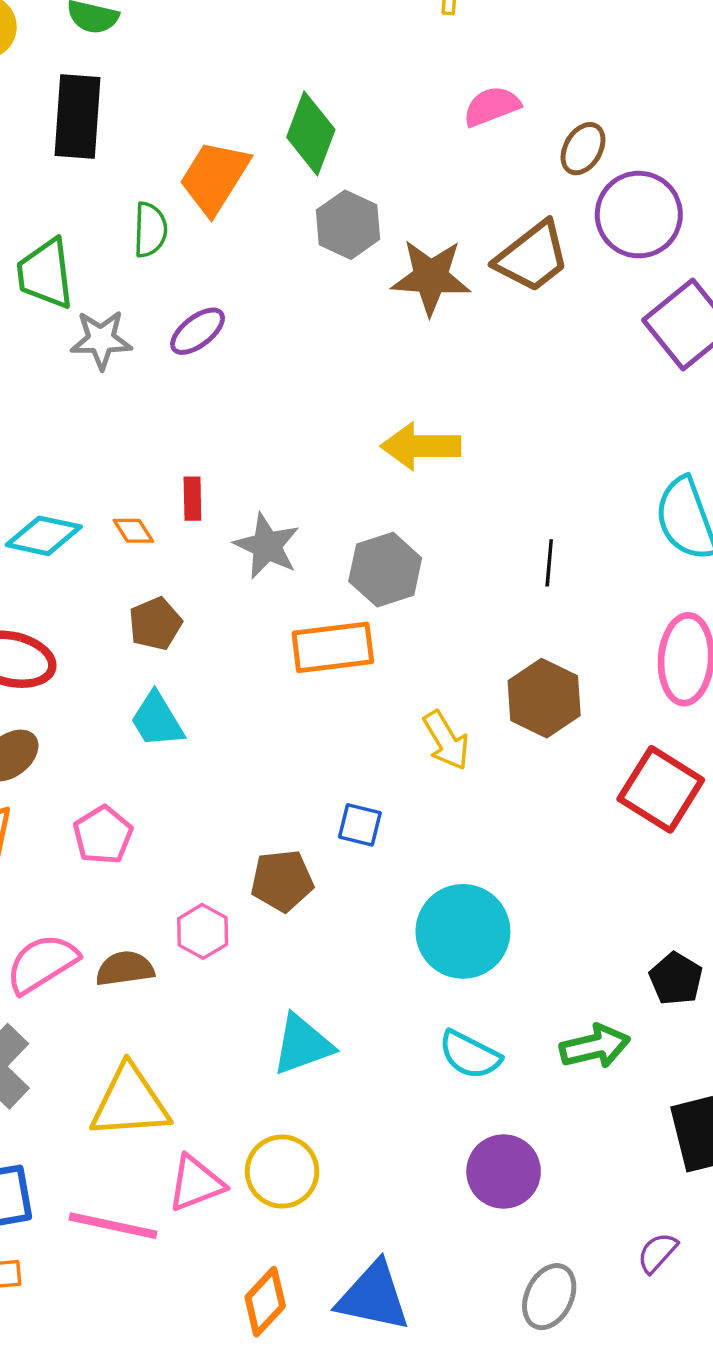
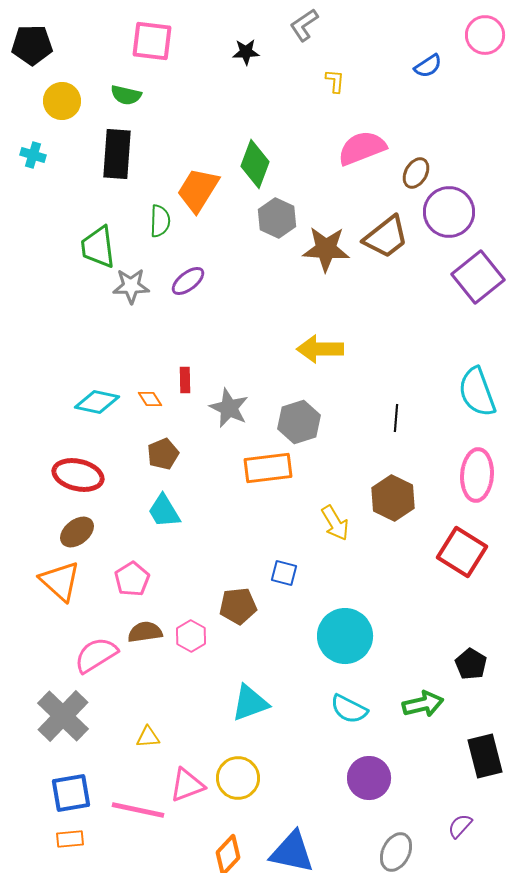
pink semicircle: (492, 106) -> (362, 148), size x1.4
brown semicircle: (125, 969) -> (145, 632), moved
yellow triangle: (130, 1102) -> (148, 737), size x0.5

